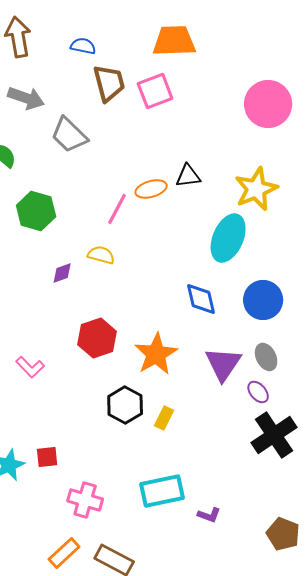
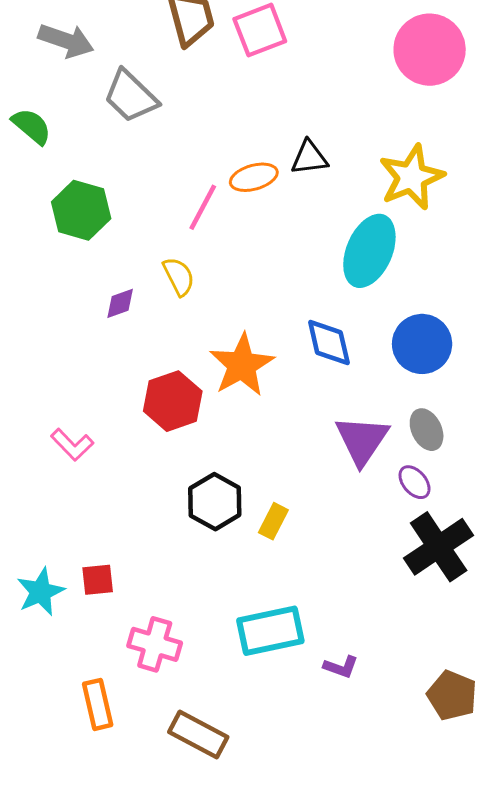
yellow semicircle: (101, 255) -> (179, 276), turned 48
orange star: (156, 354) -> (242, 365), moved
orange rectangle: (64, 553) -> (98, 704), moved, turned -60

